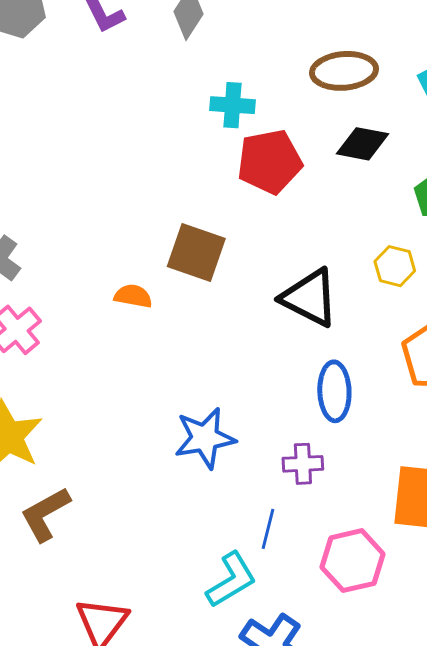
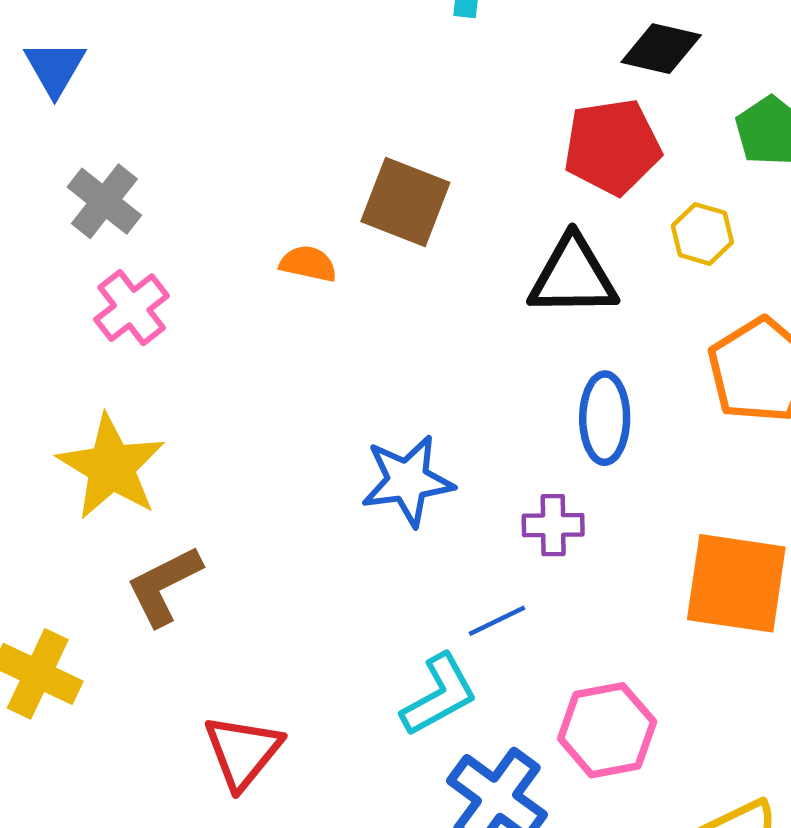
red pentagon: (270, 162) -> (612, 147), moved
black triangle: (310, 298) -> (573, 276), turned -30
blue line: (268, 529) -> (497, 621), turned 48
pink hexagon: (352, 561) -> (607, 730), moved

